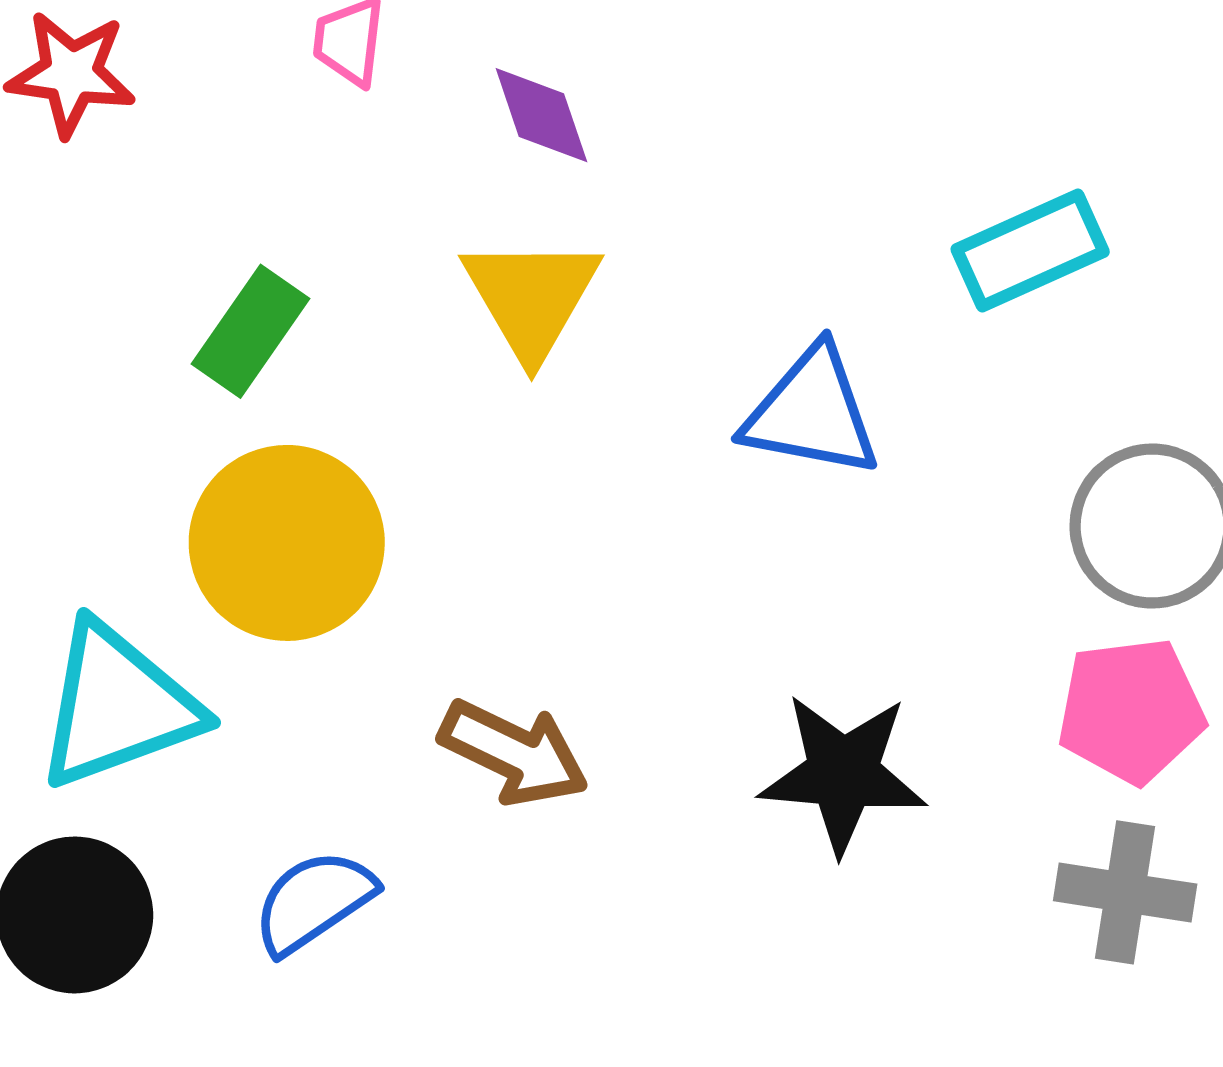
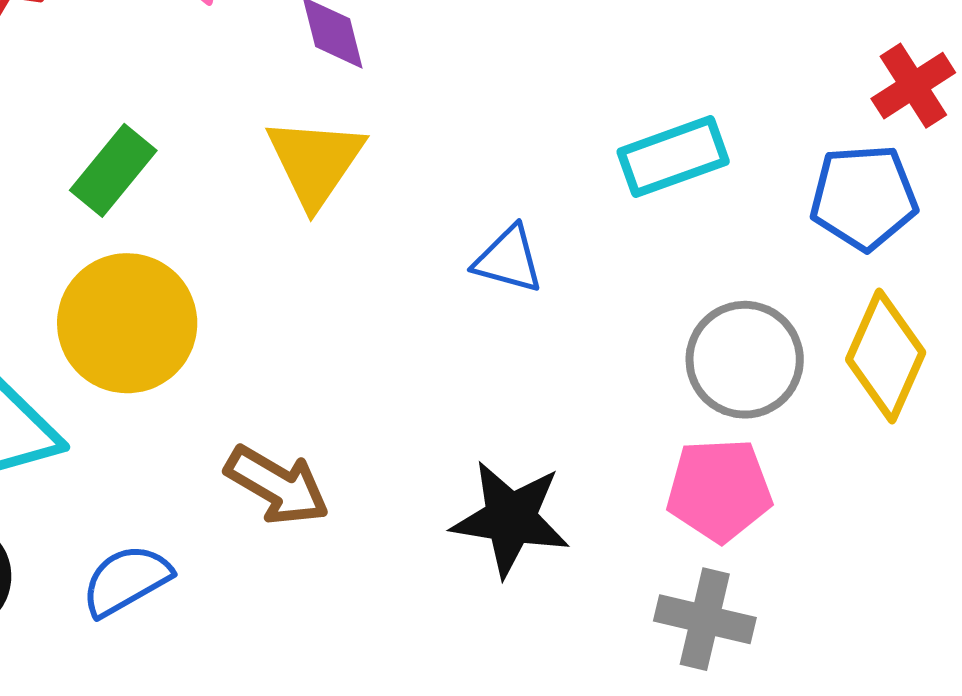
blue triangle: (812, 412) -> (508, 260), size x0.7

